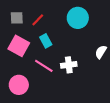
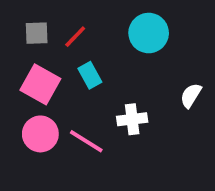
pink line: (44, 66) -> (86, 141), moved
pink circle: (19, 85) -> (40, 134), moved

